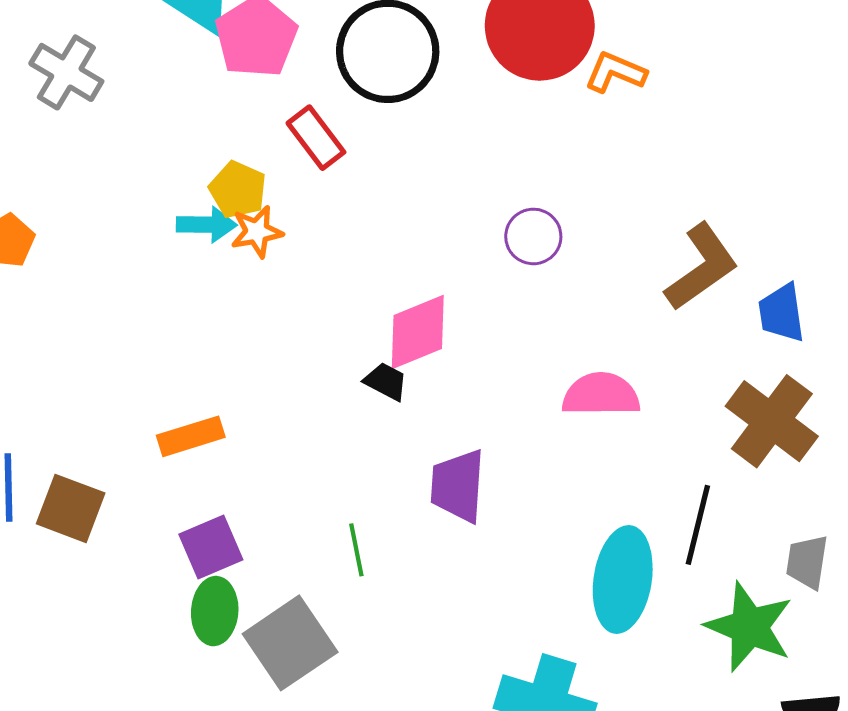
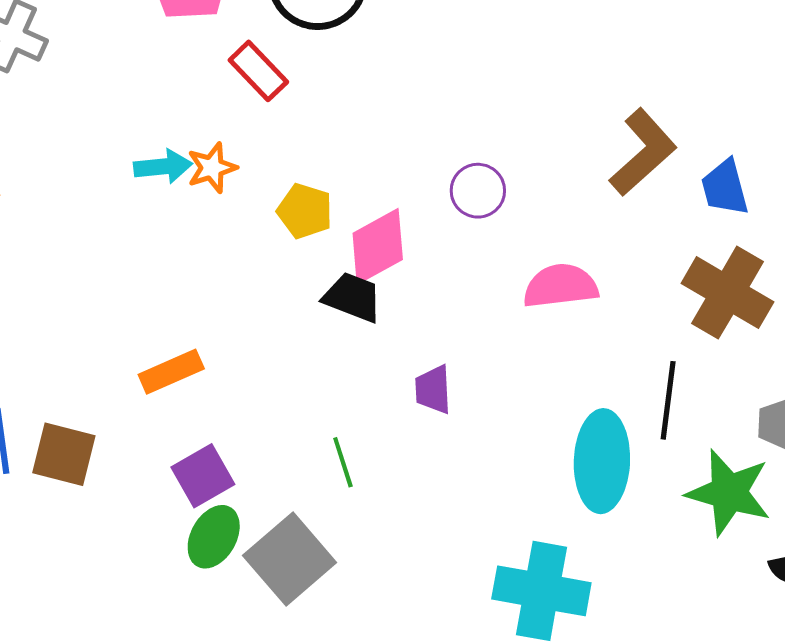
yellow pentagon: (238, 190) -> (305, 211), moved
purple circle: (533, 236) -> (478, 191), moved
black trapezoid: (386, 381) -> (352, 297), size x1.4
purple trapezoid: (458, 486) -> (433, 390), size x0.7
green ellipse: (215, 611) -> (214, 537), turned 32

